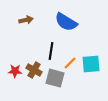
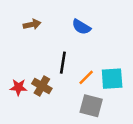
blue semicircle: (66, 22) -> (81, 27), size x0.7
gray square: (55, 78) -> (91, 106), moved

